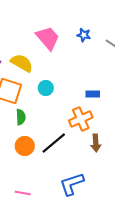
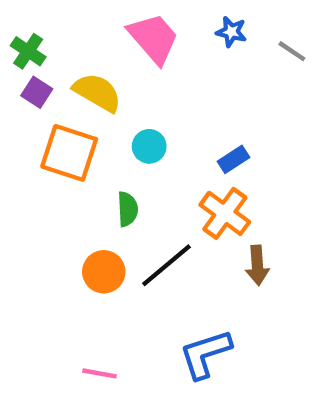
blue rectangle: (93, 94) -> (233, 159), moved, turned -32
green semicircle: (21, 117) -> (128, 209), moved
orange cross: (81, 119) -> (225, 213), turned -30

